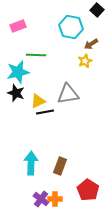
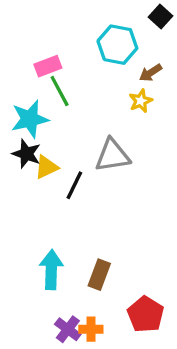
pink rectangle: (18, 26) -> (48, 66), moved
green line: (36, 55) -> (60, 91), turned 60
yellow triangle: (38, 101) -> (46, 167), moved
black line: (45, 112) -> (74, 185), turned -54

